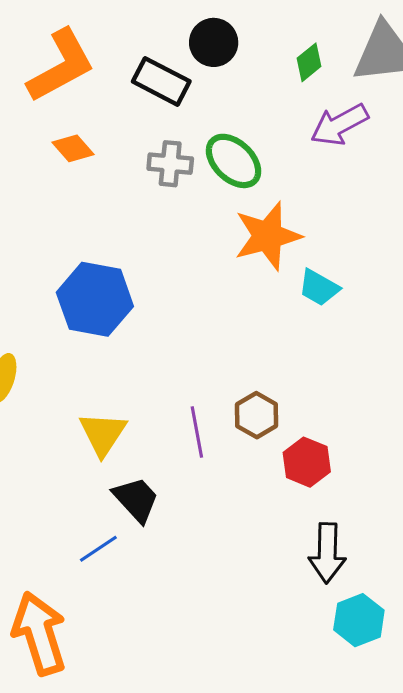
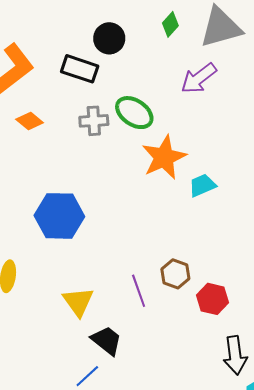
green diamond: (309, 62) -> (170, 24), moved
cyan trapezoid: (319, 288) -> (202, 185), turned 136

